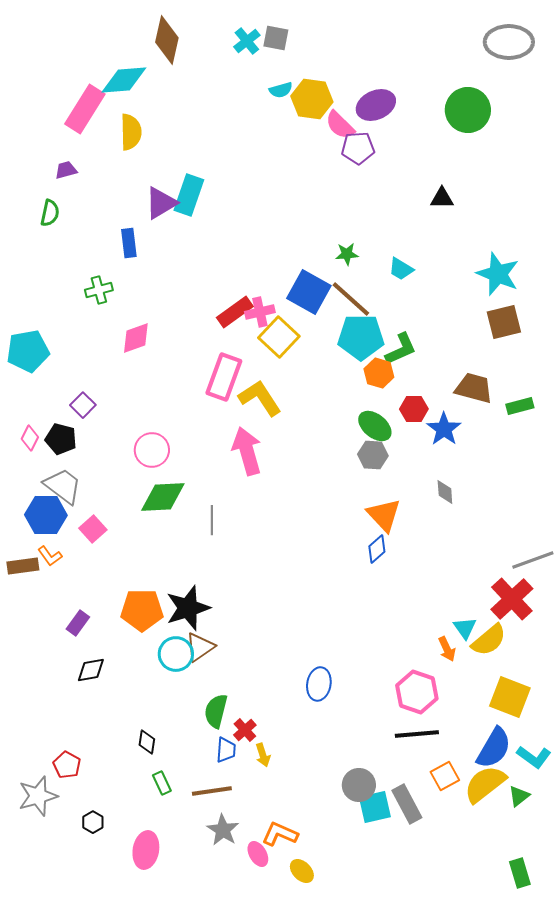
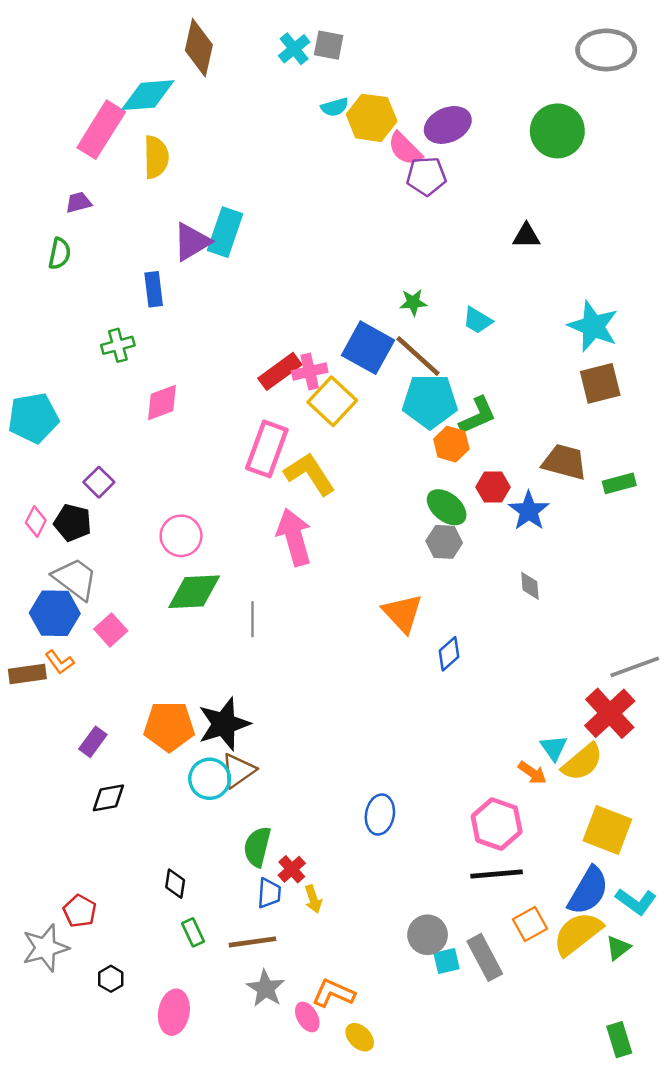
orange triangle: (384, 515) -> (403, 613), moved
orange arrow: (447, 649) -> (532, 773), turned -30
cyan square: (375, 807) -> (447, 961), size x0.7

